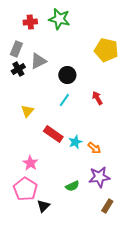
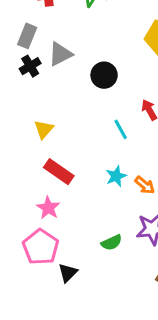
cyan line: (64, 100) -> (121, 129), moved, turned -64
red rectangle: (53, 134) -> (59, 172), moved

